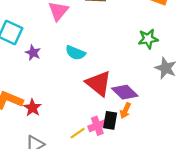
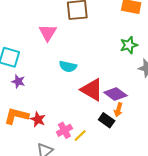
purple star: (33, 53) -> (18, 81), moved
black rectangle: (110, 120) -> (107, 120), turned -56
pink cross: (97, 126) -> (64, 130), moved

